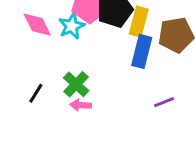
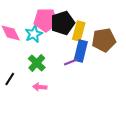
green cross: (76, 84) -> (37, 63), moved
purple line: (164, 102) -> (71, 62), moved

